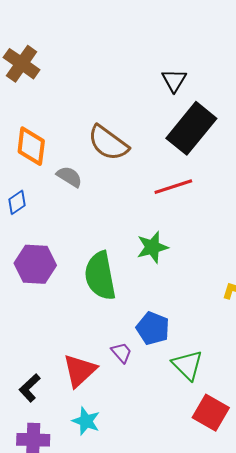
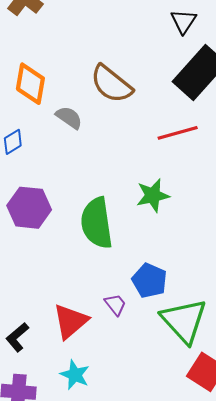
green triangle: (187, 365) -> (184, 321), size x1.4

